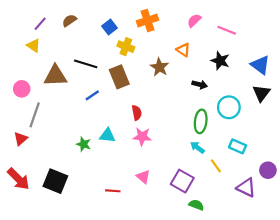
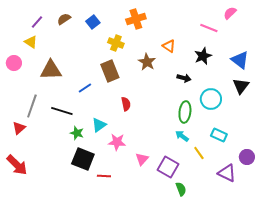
pink semicircle: (194, 21) -> (230, 13), moved
blue square: (110, 27) -> (93, 22), moved
black star: (220, 61) -> (203, 56), turned 30
black line: (86, 64) -> (62, 111), moved
pink circle: (22, 89) -> (14, 63), moved
cyan triangle: (107, 135) -> (99, 125), turned -42
pink star: (142, 137) -> (117, 142), moved
pink triangle: (143, 177) -> (142, 159), moved, turned 32
black square: (55, 181) -> (83, 159), moved
green semicircle: (196, 205) -> (181, 189), turned 48

